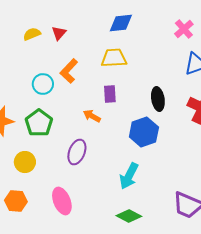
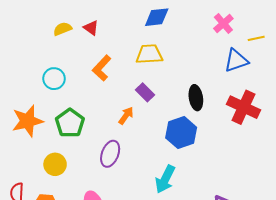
red triangle: (59, 33) -> (91, 28), turned -35
cyan circle: (43, 84) -> (54, 79), moved
purple rectangle: (110, 94) -> (145, 92), turned -42
orange arrow: (92, 116) -> (126, 116), turned 96

